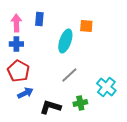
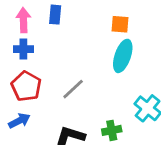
cyan ellipse: (65, 41) -> (123, 56), moved
gray line: (69, 75) -> (73, 89), moved
blue arrow: (25, 93) -> (19, 121), moved

